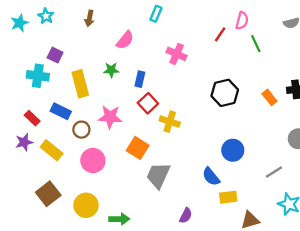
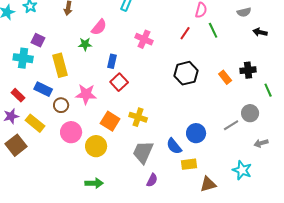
red line: (220, 34) -> (185, 33), moved
green star: (111, 70) -> (85, 44), moved
yellow cross: (170, 122) -> (138, 117), moved
blue circle: (233, 150) -> (196, 133), moved
gray line: (274, 172) -> (231, 125), moved
gray trapezoid: (158, 175) -> (143, 152), moved
brown square: (48, 194) -> (16, 145), moved
yellow circle: (86, 205) -> (96, 146), moved

